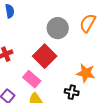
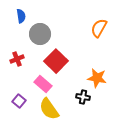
gray circle: (58, 28) -> (40, 34), moved

